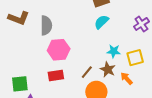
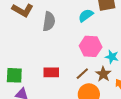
cyan semicircle: (101, 22) -> (86, 15), moved
pink hexagon: (59, 50) -> (91, 46), moved

